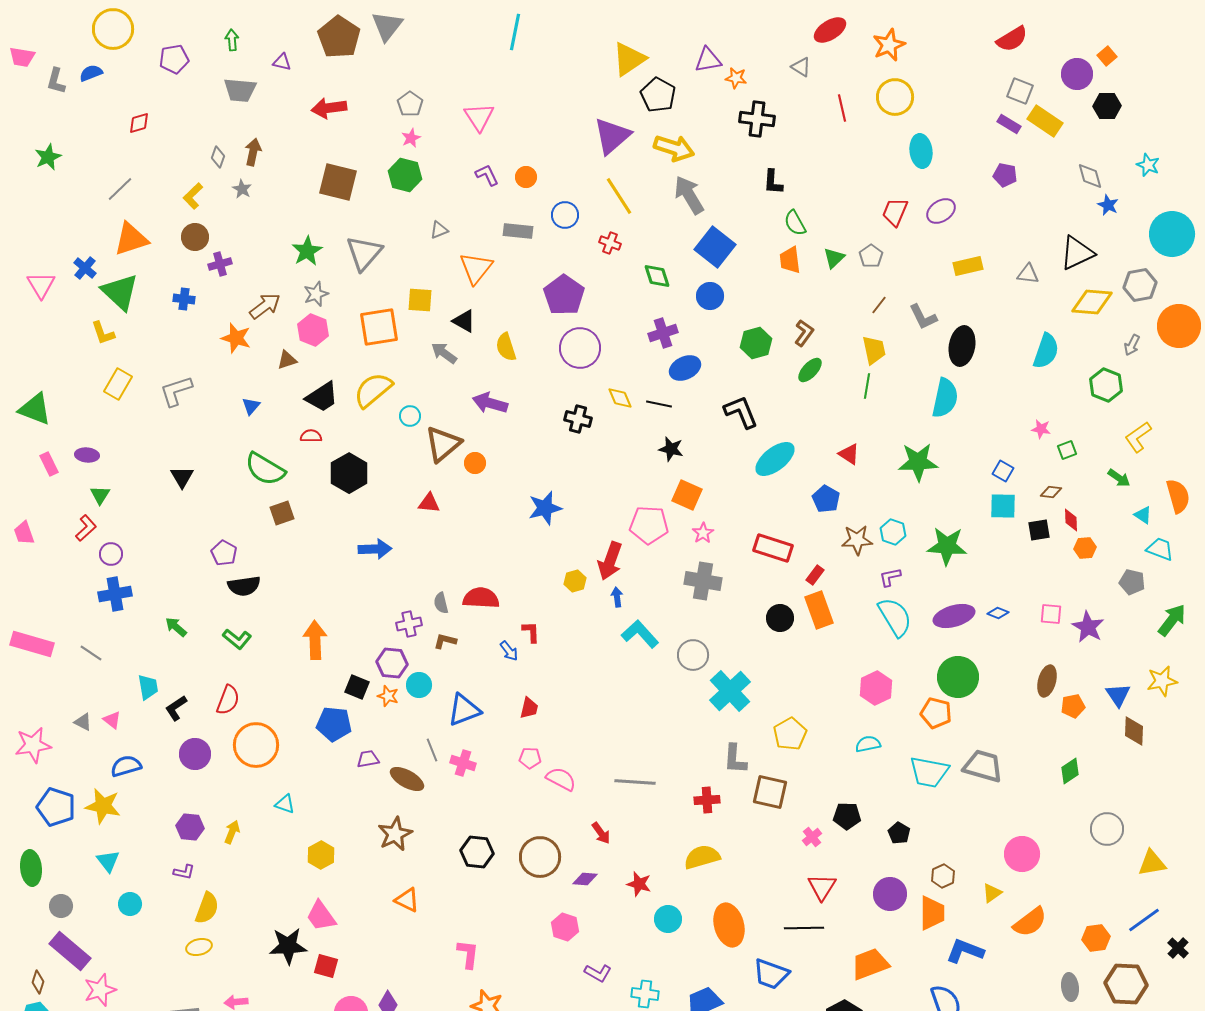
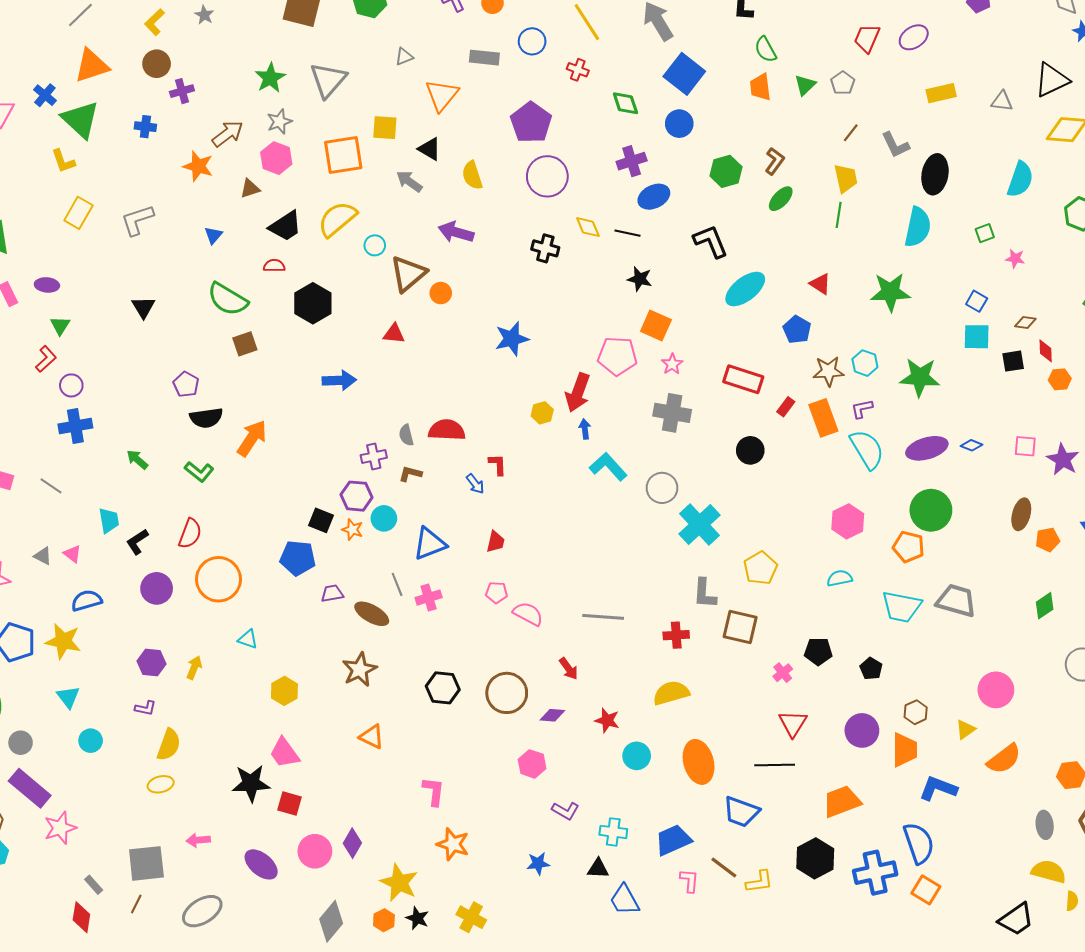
green square: (1067, 450) -> (985, 233), moved
orange rectangle: (819, 610) -> (823, 418), moved
orange arrow: (315, 640) -> (252, 438), moved, turned 36
pink cross: (463, 763) -> (429, 598), turned -35

